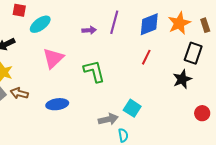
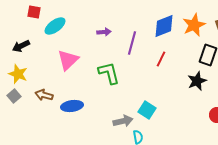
purple line: (114, 22) -> (132, 43), moved
brown arrow: (19, 93) -> (44, 95), moved

